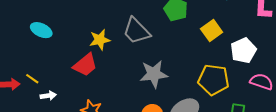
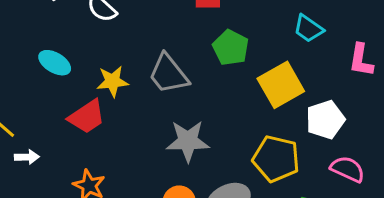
cyan ellipse: (41, 30) -> (55, 63), moved
yellow square: (212, 31) -> (281, 85), size x1.4

